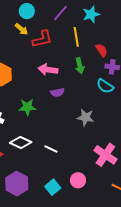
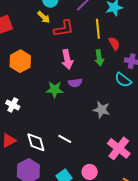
red semicircle: (102, 50) -> (114, 43), moved
pink arrow: (48, 70) -> (67, 59), turned -114
green star: (27, 107) -> (55, 89), moved
white diamond: (21, 143) -> (36, 142), moved, turned 45

